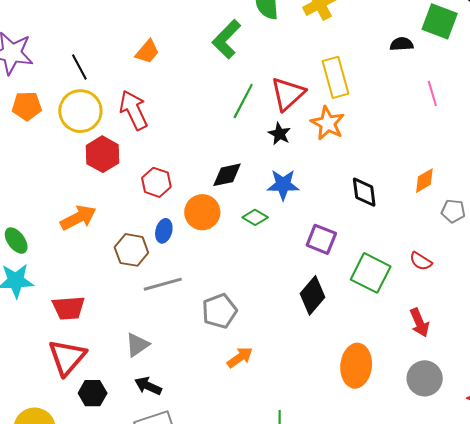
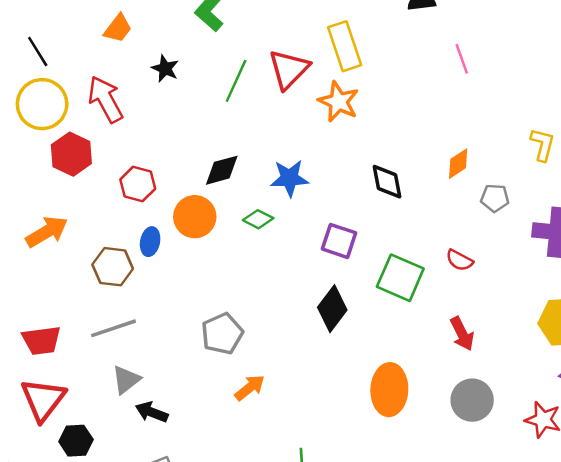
black star: (279, 134) -> (165, 69), moved
gray line: (163, 284) -> (114, 328), moved
black arrow: (148, 386) -> (152, 412), moved

